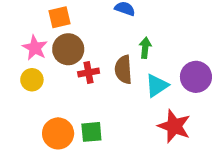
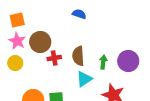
orange square: (60, 17) -> (17, 20), moved
green arrow: (145, 48) -> (103, 62), moved
cyan triangle: (157, 86) -> (84, 79), moved

